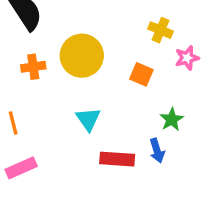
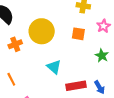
pink star: (187, 58) -> (103, 26), moved
blue arrow: (157, 151) -> (100, 87), moved

